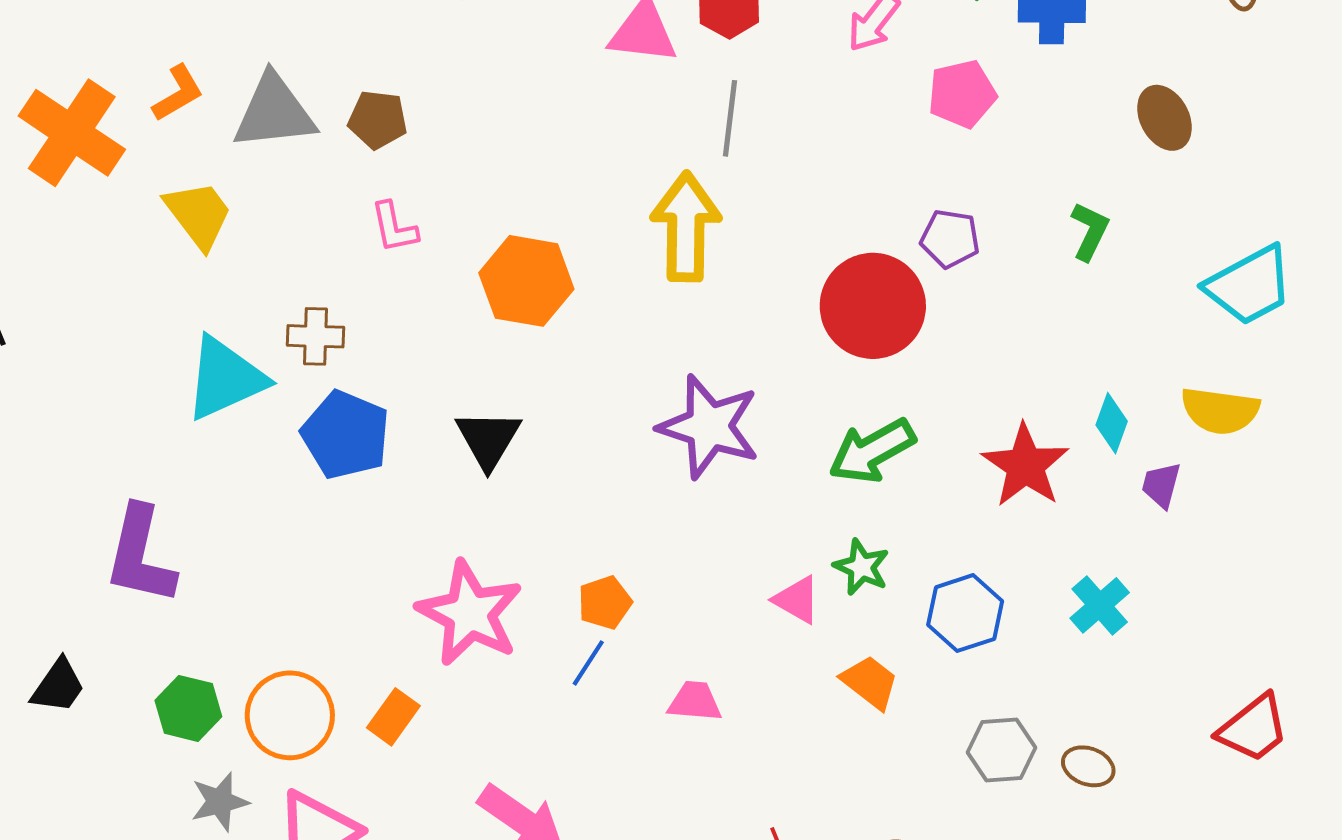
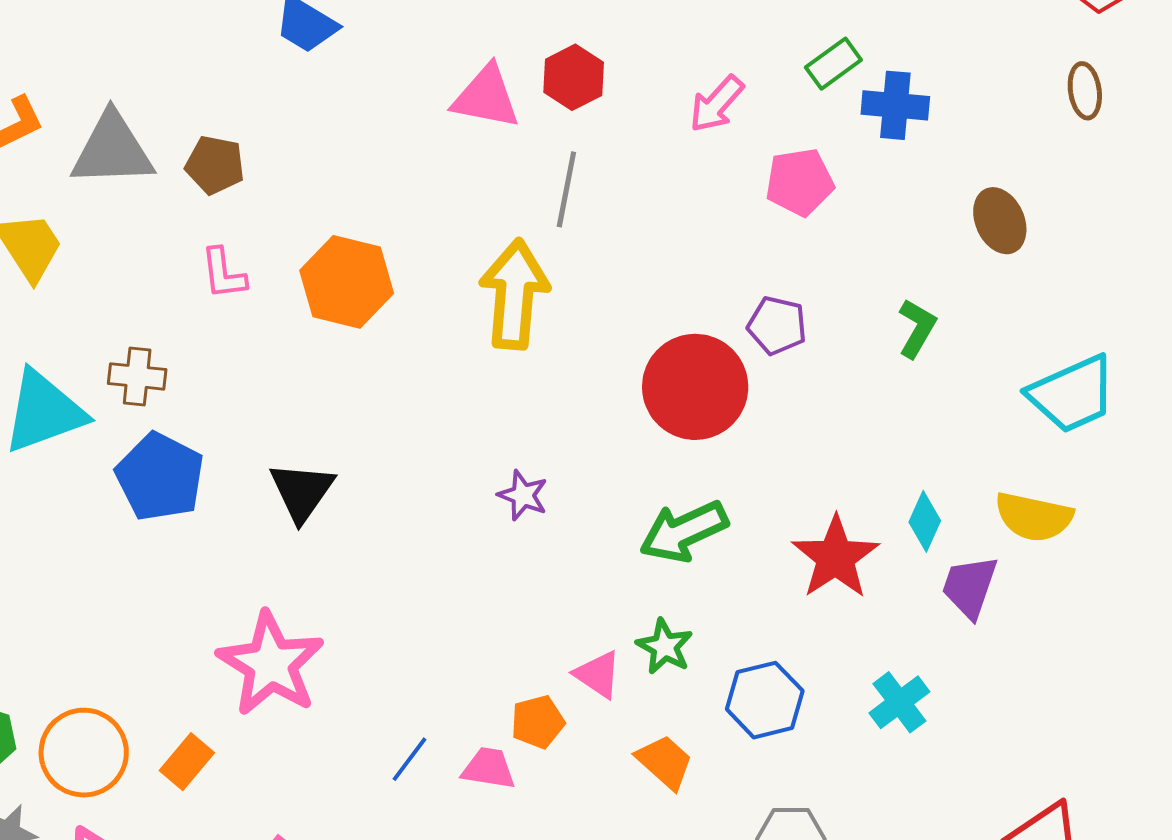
orange hexagon: (526, 281) -> (347, 282), moved
purple star: (709, 427) -> (523, 495), size x0.5
purple trapezoid: (1161, 485) -> (970, 587), size x1.4
orange pentagon: (605, 603) -> (538, 722), moved
blue line: (588, 663) -> (410, 759), moved

